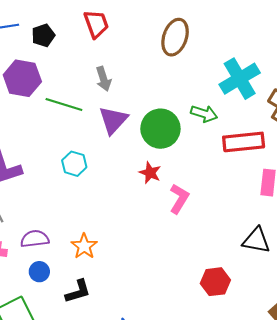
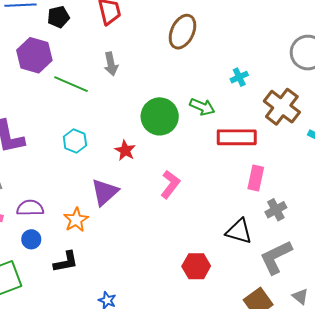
cyan cross: (240, 79) -> (239, 77), size x0.5
purple triangle: (113, 120) -> (105, 192), moved
red star: (150, 173) -> (125, 150), moved

